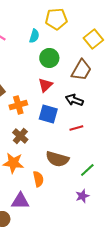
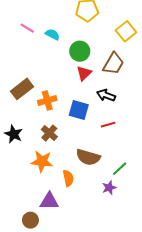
cyan semicircle: (34, 36) -> (52, 34), moved, turned -80
red triangle: (45, 85) -> (84, 73), moved
purple star: (82, 196) -> (109, 188), moved

